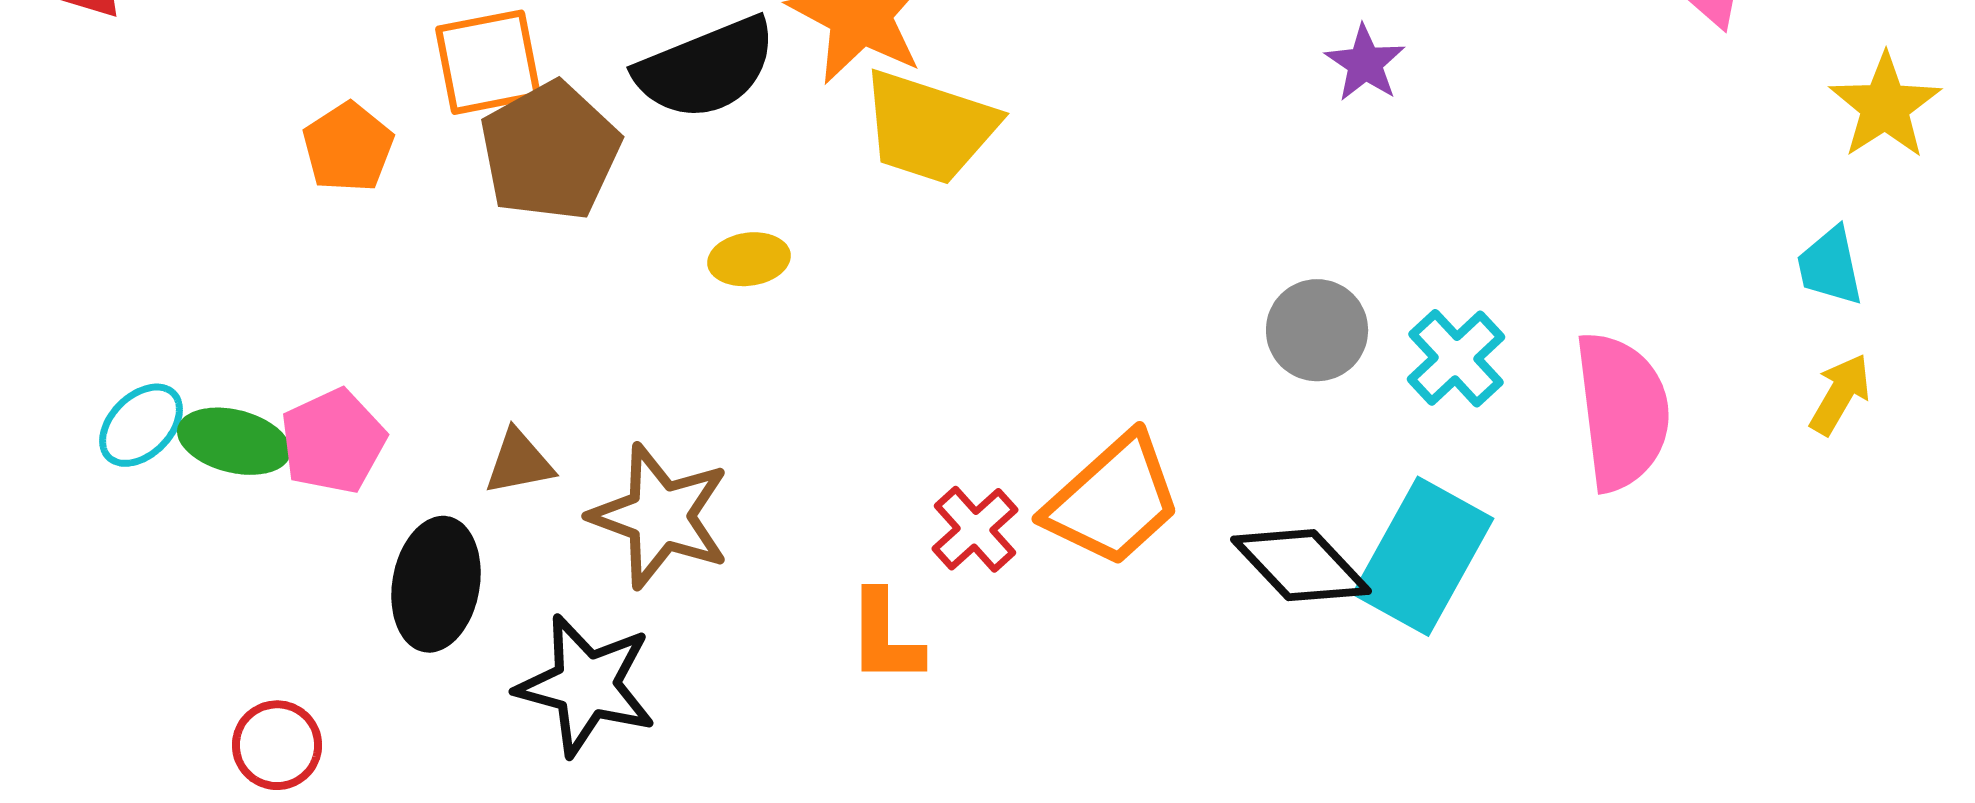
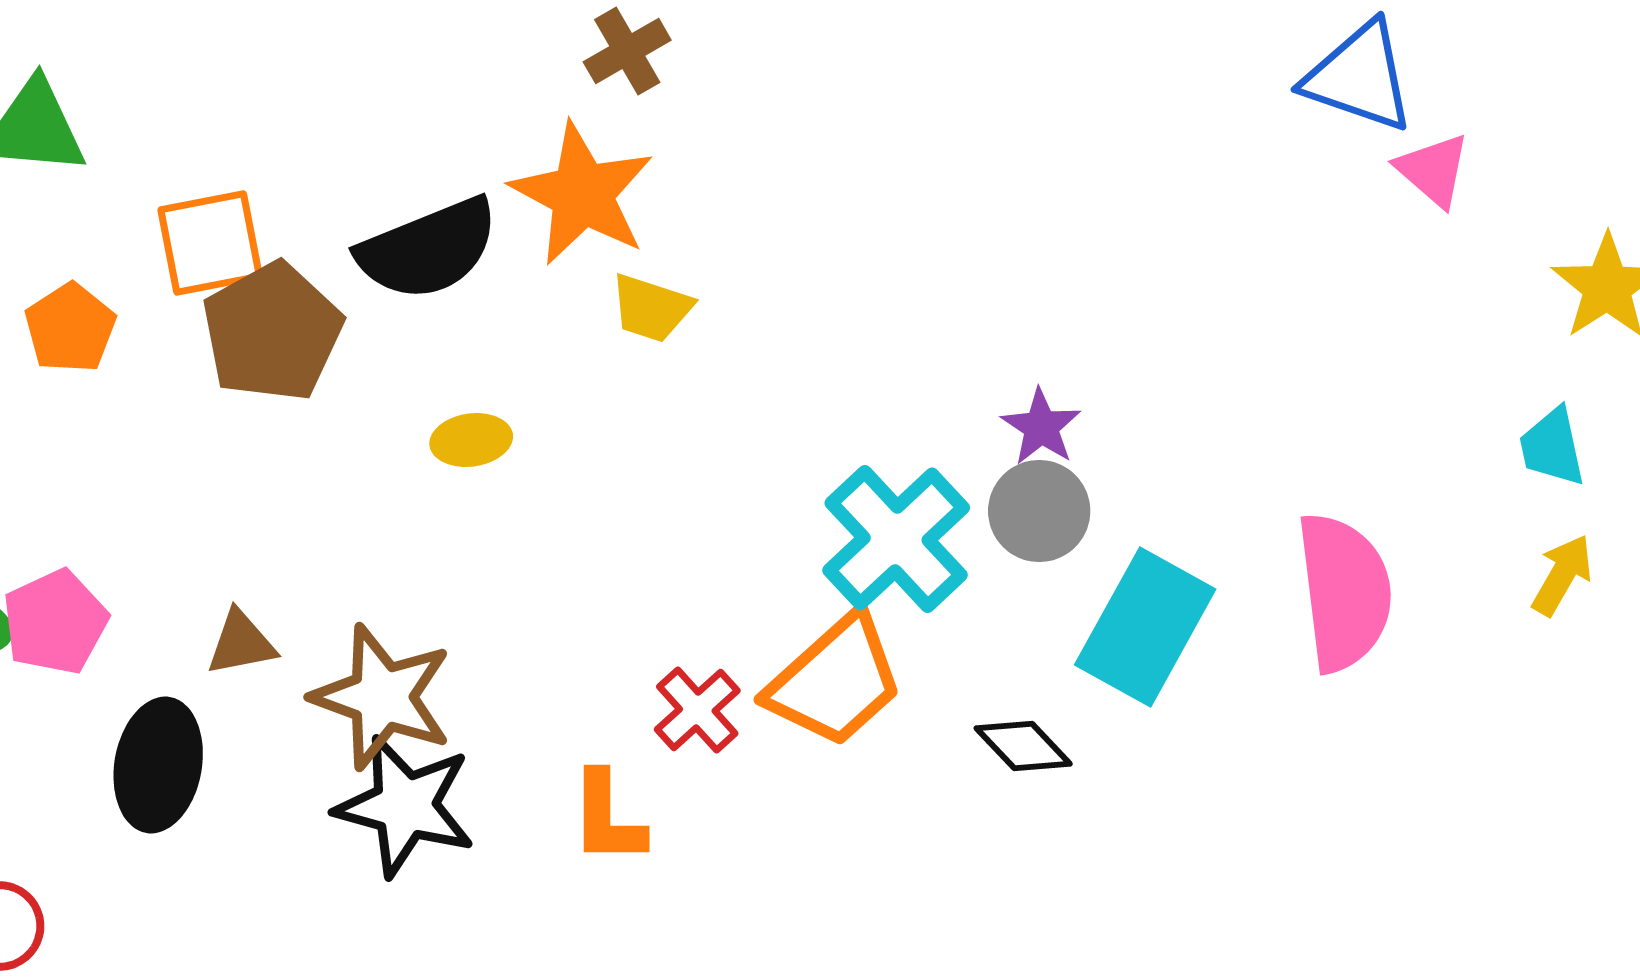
purple star: (1365, 63) -> (1041, 427), moved
yellow trapezoid: (929, 127) -> (651, 308), size x0.6
cyan cross: (1456, 358) -> (896, 539), moved, size x1.5
cyan rectangle: (1423, 556) -> (1145, 627), moved
black diamond: (1301, 565) -> (1023, 746), size x0.7
black star: (586, 685) -> (405, 806), moved

